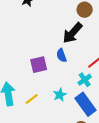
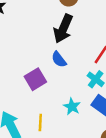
yellow line: (32, 99) -> (40, 122), turned -32

